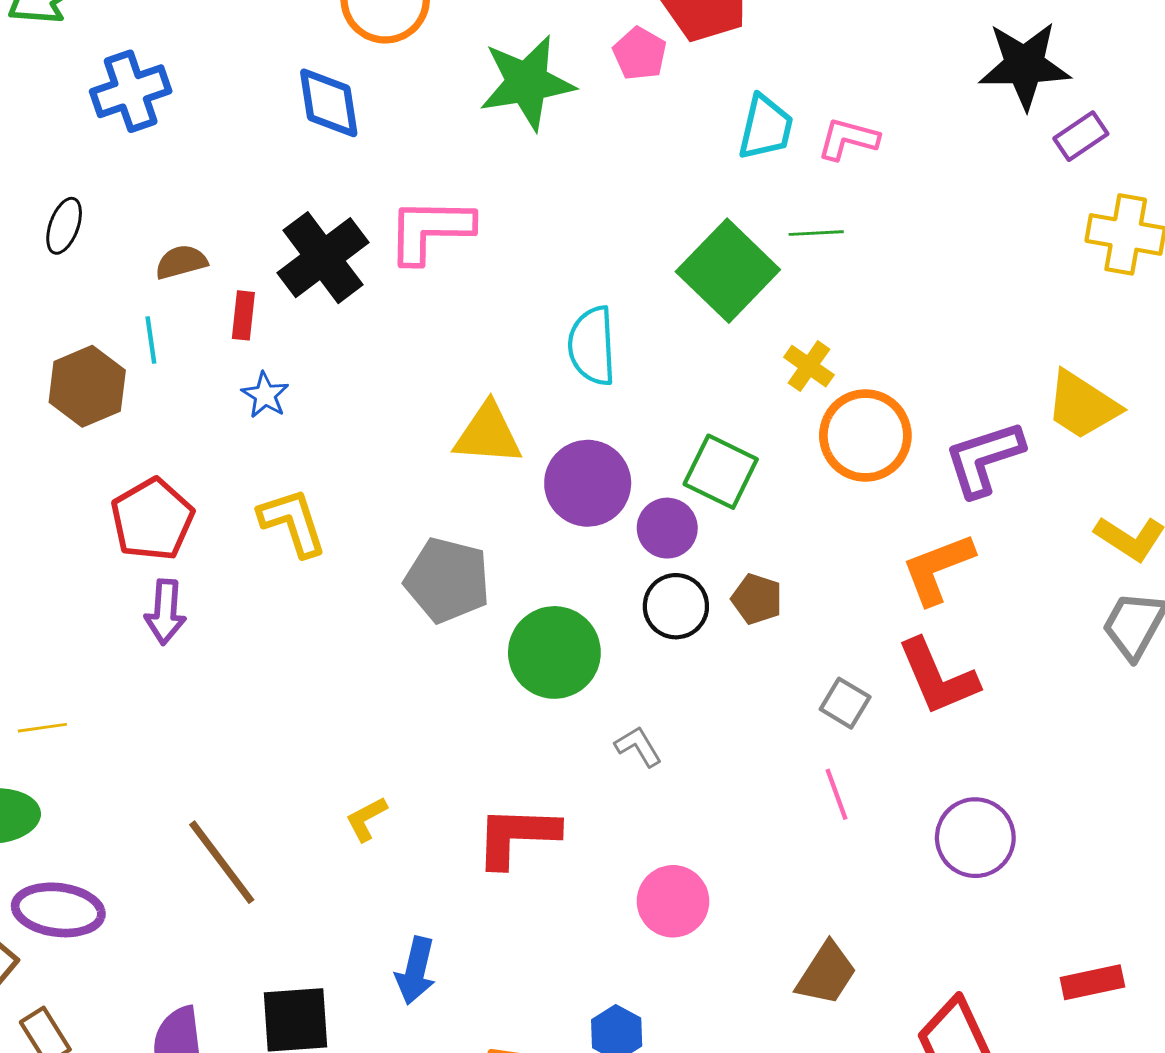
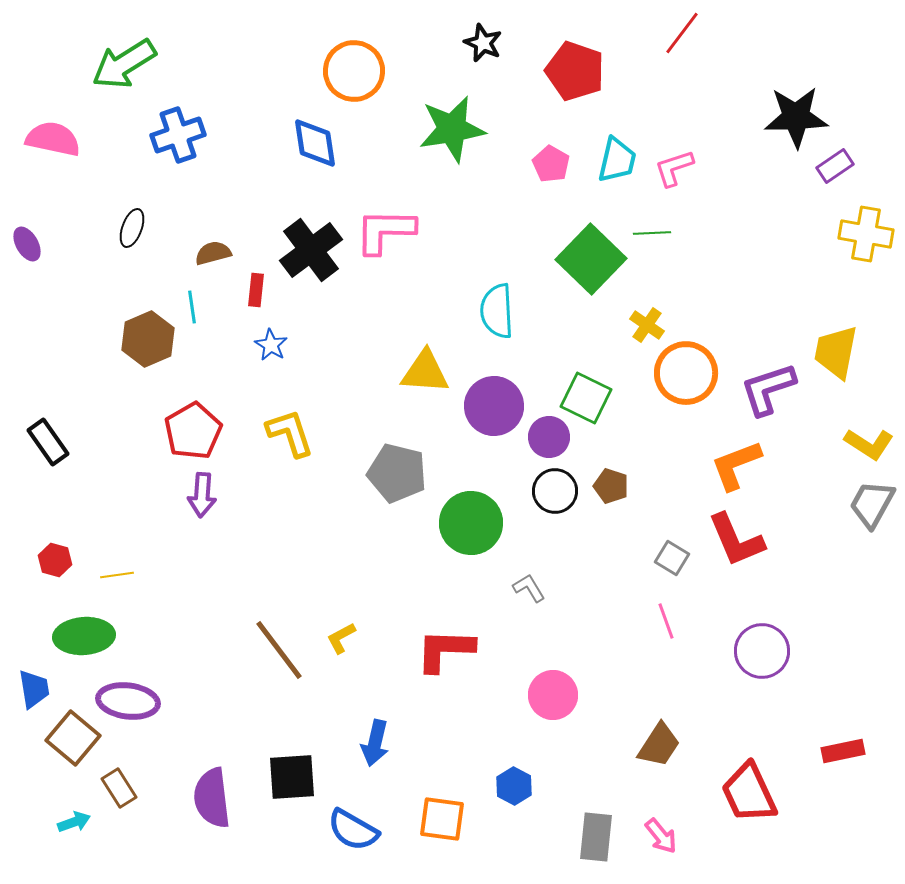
pink pentagon: (640, 54) -> (551, 164), moved
pink L-shape: (848, 139) -> (674, 168), turned -33
yellow trapezoid: (1082, 405) -> (836, 352), turned 68
brown line: (222, 862) -> (279, 650), moved

